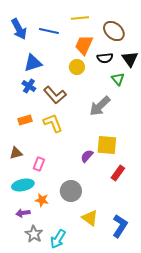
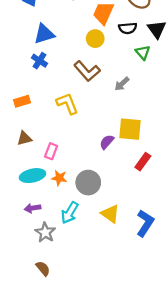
brown L-shape: (55, 95) -> (87, 71), moved
gray arrow: (100, 106) -> (122, 84), size x0.6
orange rectangle: (25, 120) -> (22, 101), moved
orange star: (42, 200) -> (59, 178), moved
cyan arrow: (58, 239) -> (70, 213), moved

